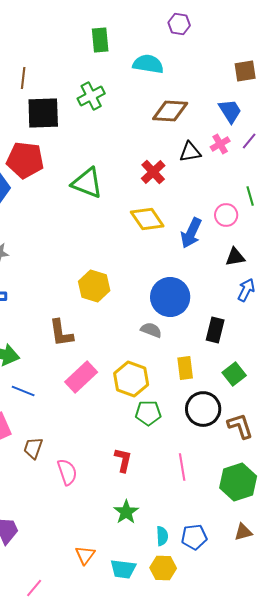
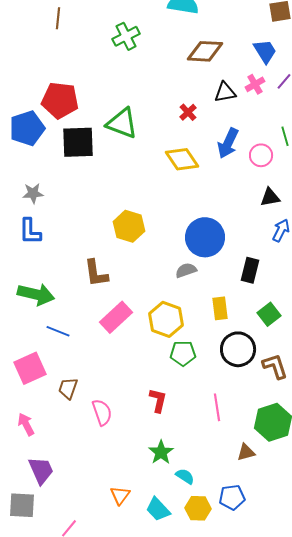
black square: (43, 113) -> (78, 142), moved
red cross: (153, 172) -> (188, 112), size x0.7
blue arrow: (191, 233) -> (228, 143), moved
gray semicircle: (151, 330) -> (186, 270), turned -40
brown triangle: (243, 532) -> (246, 452), moved
cyan semicircle: (162, 536) -> (185, 476), moved, turned -54
blue pentagon: (194, 537) -> (232, 497), moved
cyan trapezoid: (123, 569) -> (158, 509), turned 40

